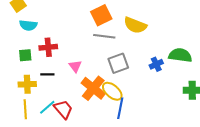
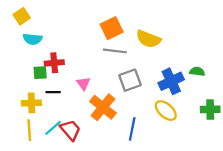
green square: (25, 55) -> (40, 73), moved
green semicircle: (180, 55) -> (197, 72), size x0.6
blue cross: (156, 64) -> (171, 81), size x1.6
yellow ellipse: (112, 91) -> (166, 111), moved

